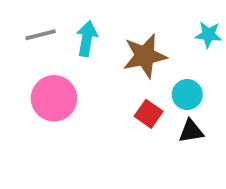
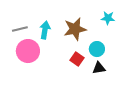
gray line: (41, 35) -> (20, 29), moved
cyan arrow: (87, 39) -> (45, 30), moved

